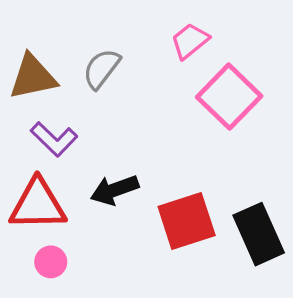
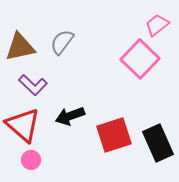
pink trapezoid: (190, 41) -> (157, 25), moved
red triangle: (38, 205) -> (23, 125), turned 42

